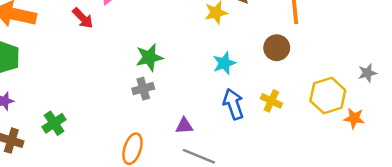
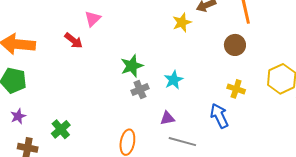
cyan star: (224, 63) -> (174, 80), moved
gray cross: (143, 89) -> (140, 90), moved
blue arrow: (233, 104) -> (219, 116), moved

